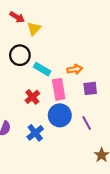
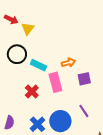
blue circle: (60, 115) -> (60, 121), moved

